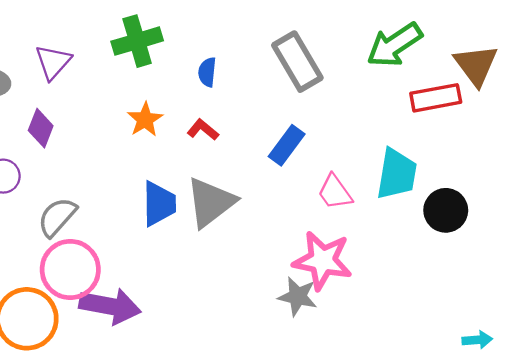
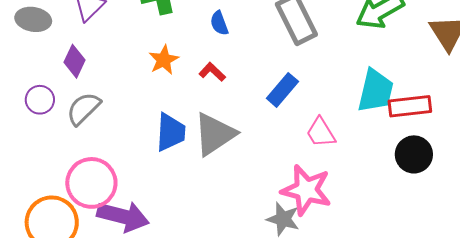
blue semicircle: (207, 72) -> (219, 23), turned -30
red rectangle: (436, 98) -> (410, 106), moved
cyan trapezoid: (397, 174) -> (376, 91), moved
gray semicircle: (57, 217) -> (84, 109), moved

